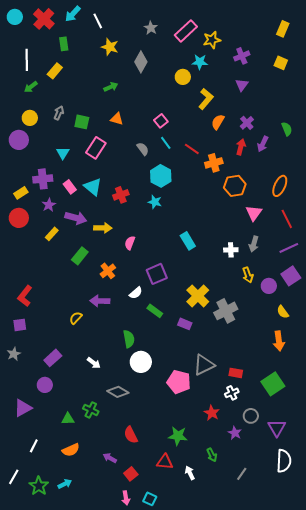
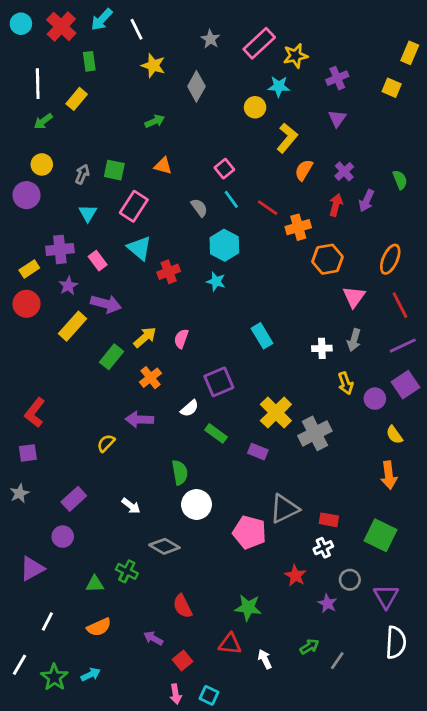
yellow rectangle: (283, 29) -> (410, 53), moved
gray arrow: (59, 113) -> (82, 174), moved
cyan triangle: (93, 187) -> (139, 248), moved
yellow arrow: (103, 228) -> (145, 337), moved, turned -42
yellow rectangle: (52, 234) -> (72, 326), size x1.5
green square: (273, 384) -> (380, 535), turned -30
green arrow: (212, 455) -> (309, 647), moved, turned -96

